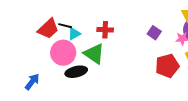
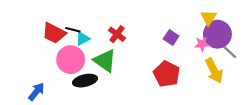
red trapezoid: (48, 29) -> (54, 33), turned 70
red cross: (105, 30) -> (117, 34), turned 35
red pentagon: (167, 66) -> (167, 74), moved, turned -30

